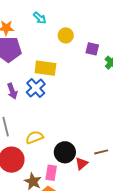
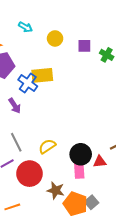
blue cross: (36, 88) -> (28, 83), moved
red triangle: (82, 163) -> (100, 162), turned 48
pink rectangle: (51, 173) -> (79, 171), moved

